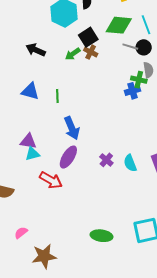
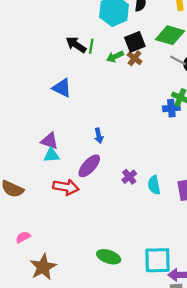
green line: (57, 96) -> (91, 46), moved
blue arrow: (72, 128) -> (99, 136), size x0.6
red arrow: (51, 180) -> (66, 187), turned -30
brown star: (44, 256) -> (43, 267), turned -30

